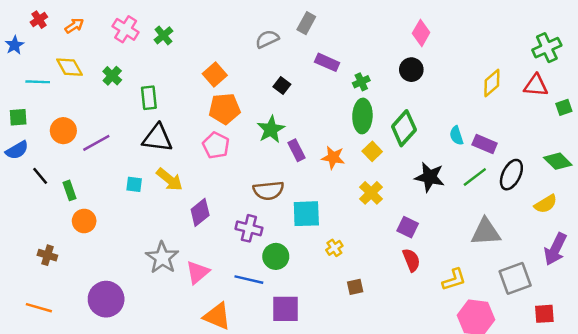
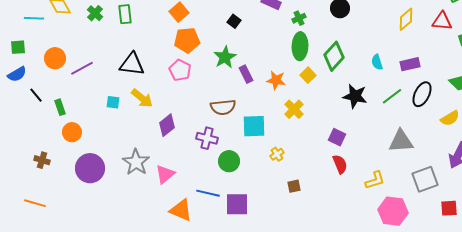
green rectangle: (149, 98) -> (125, 14), moved
purple rectangle: (485, 144) -> (410, 64), moved, turned -36
yellow cross: (371, 193) -> (294, 109), moved
blue line: (249, 280) -> (208, 193), moved
purple circle: (106, 299) -> (90, 168), moved

